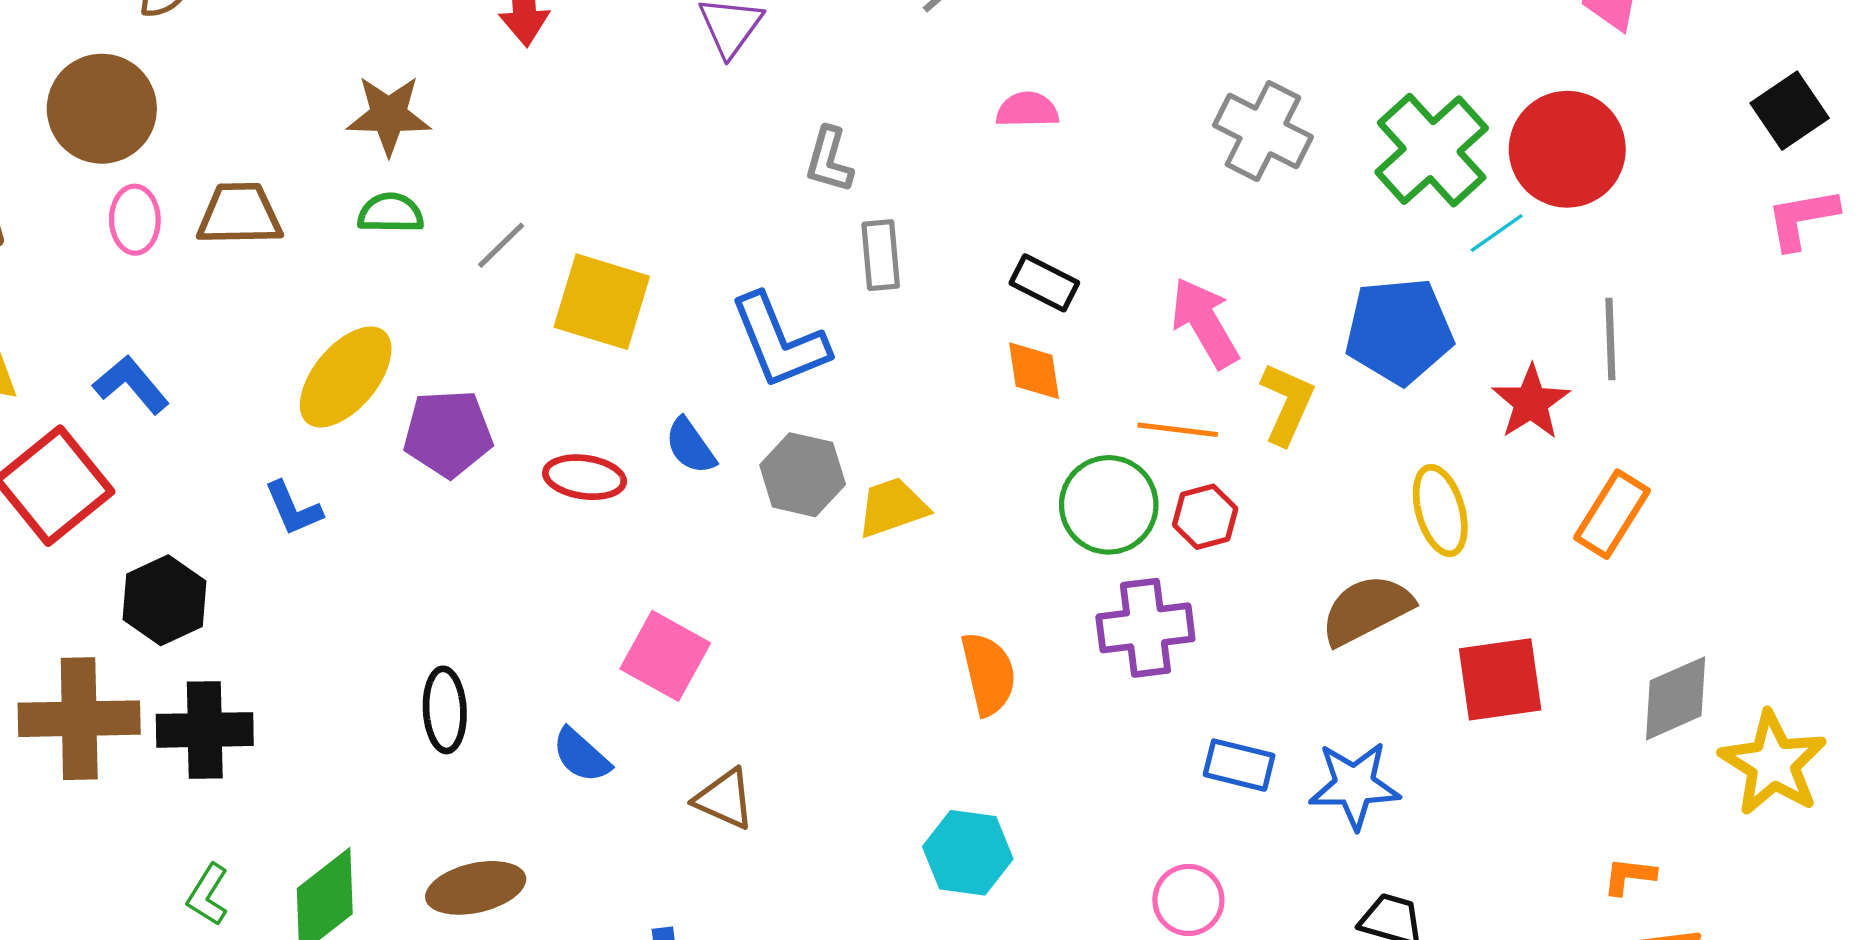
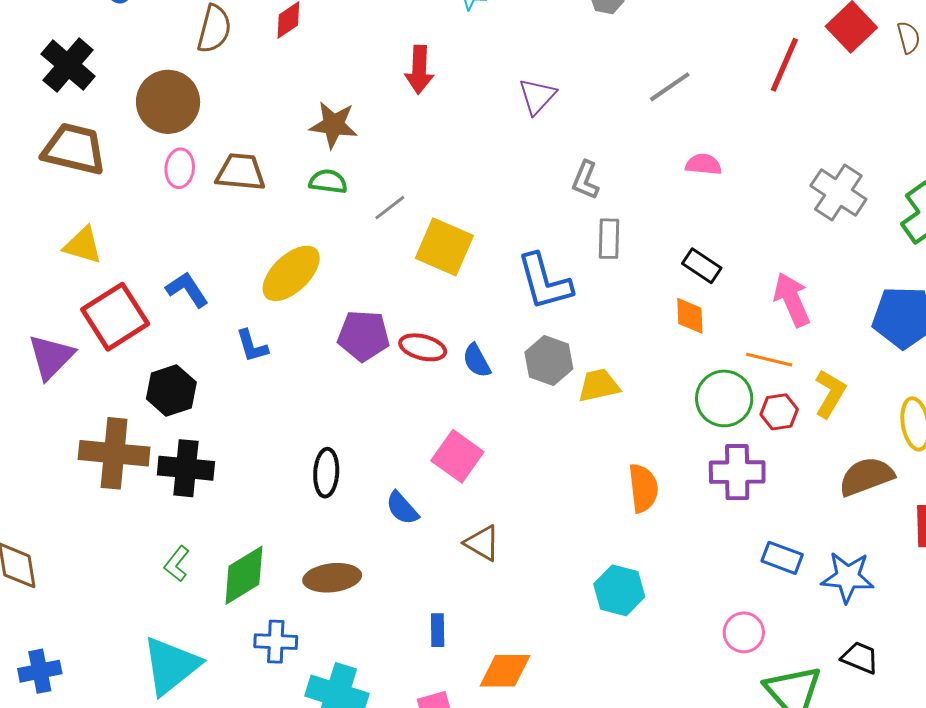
blue L-shape: (131, 385) -> (187, 290), moved
yellow L-shape: (1287, 404) -> (830, 394), moved
purple pentagon: (448, 433) -> (364, 336), moved
blue semicircle: (690, 446) -> (477, 361), moved

